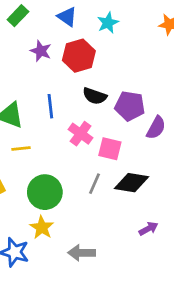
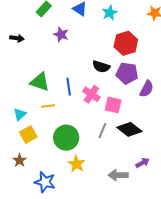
red hexagon: (79, 56) -> (126, 43), moved
blue line: (50, 106) -> (69, 87), moved
black diamond: (132, 183) -> (129, 129), turned 30
yellow star: (42, 228) -> (76, 164), moved
gray arrow: (82, 253) -> (118, 175), moved

